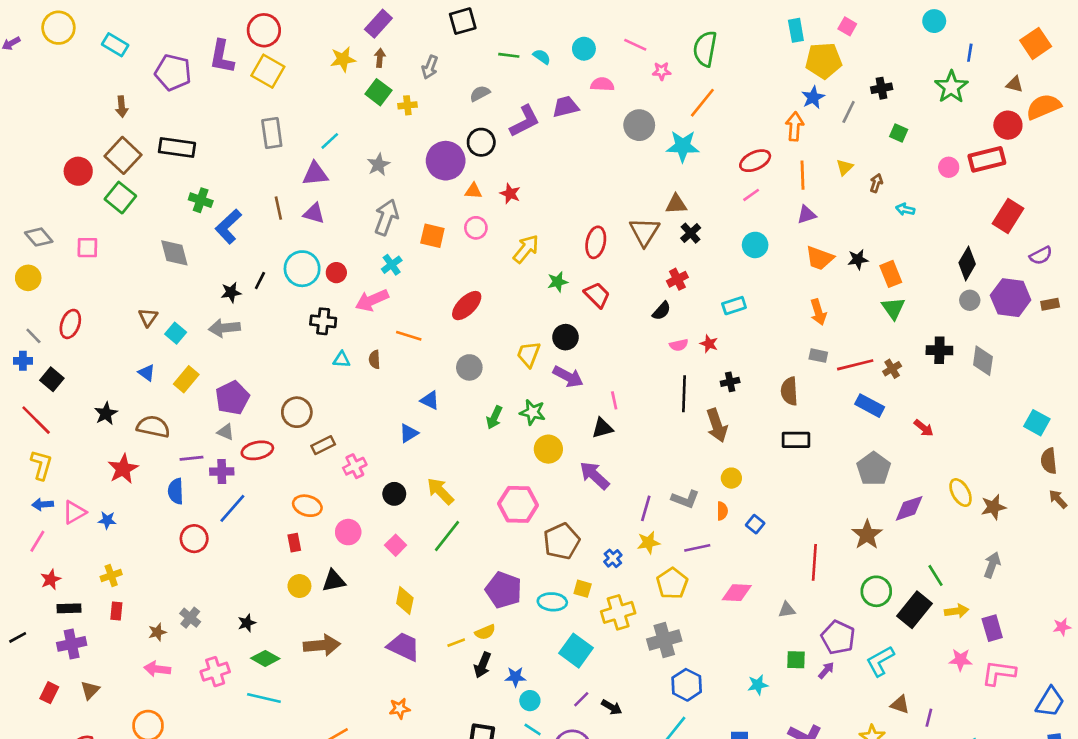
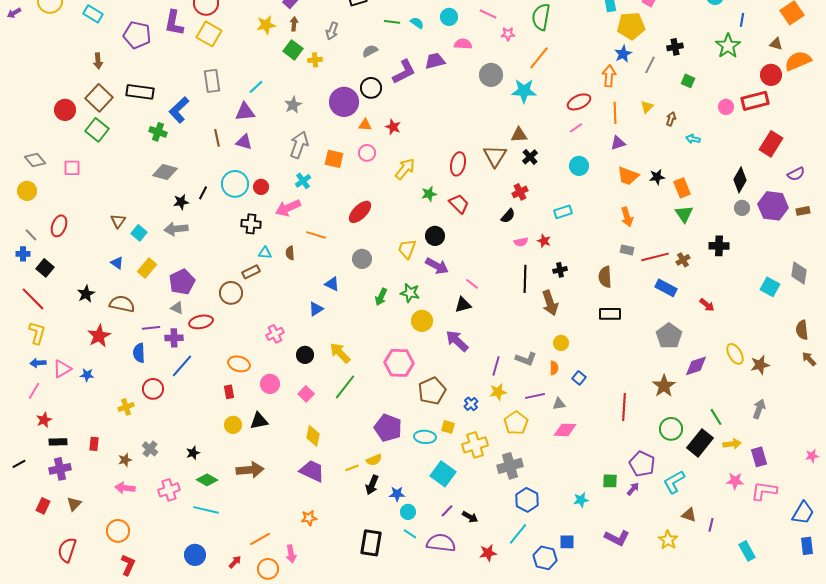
blue L-shape: (228, 227) -> (179, 110), moved
gray diamond: (174, 253) -> (165, 172), moved, turned -60
gray diamond: (983, 361) -> (799, 273), moved
pink line: (614, 400) -> (472, 284), turned -40
cyan square: (1037, 423) -> (770, 287), moved
brown rectangle: (323, 445) -> (251, 272), moved
yellow cross: (111, 575) -> (126, 407), moved
gray triangle: (787, 610) -> (559, 404), moved

